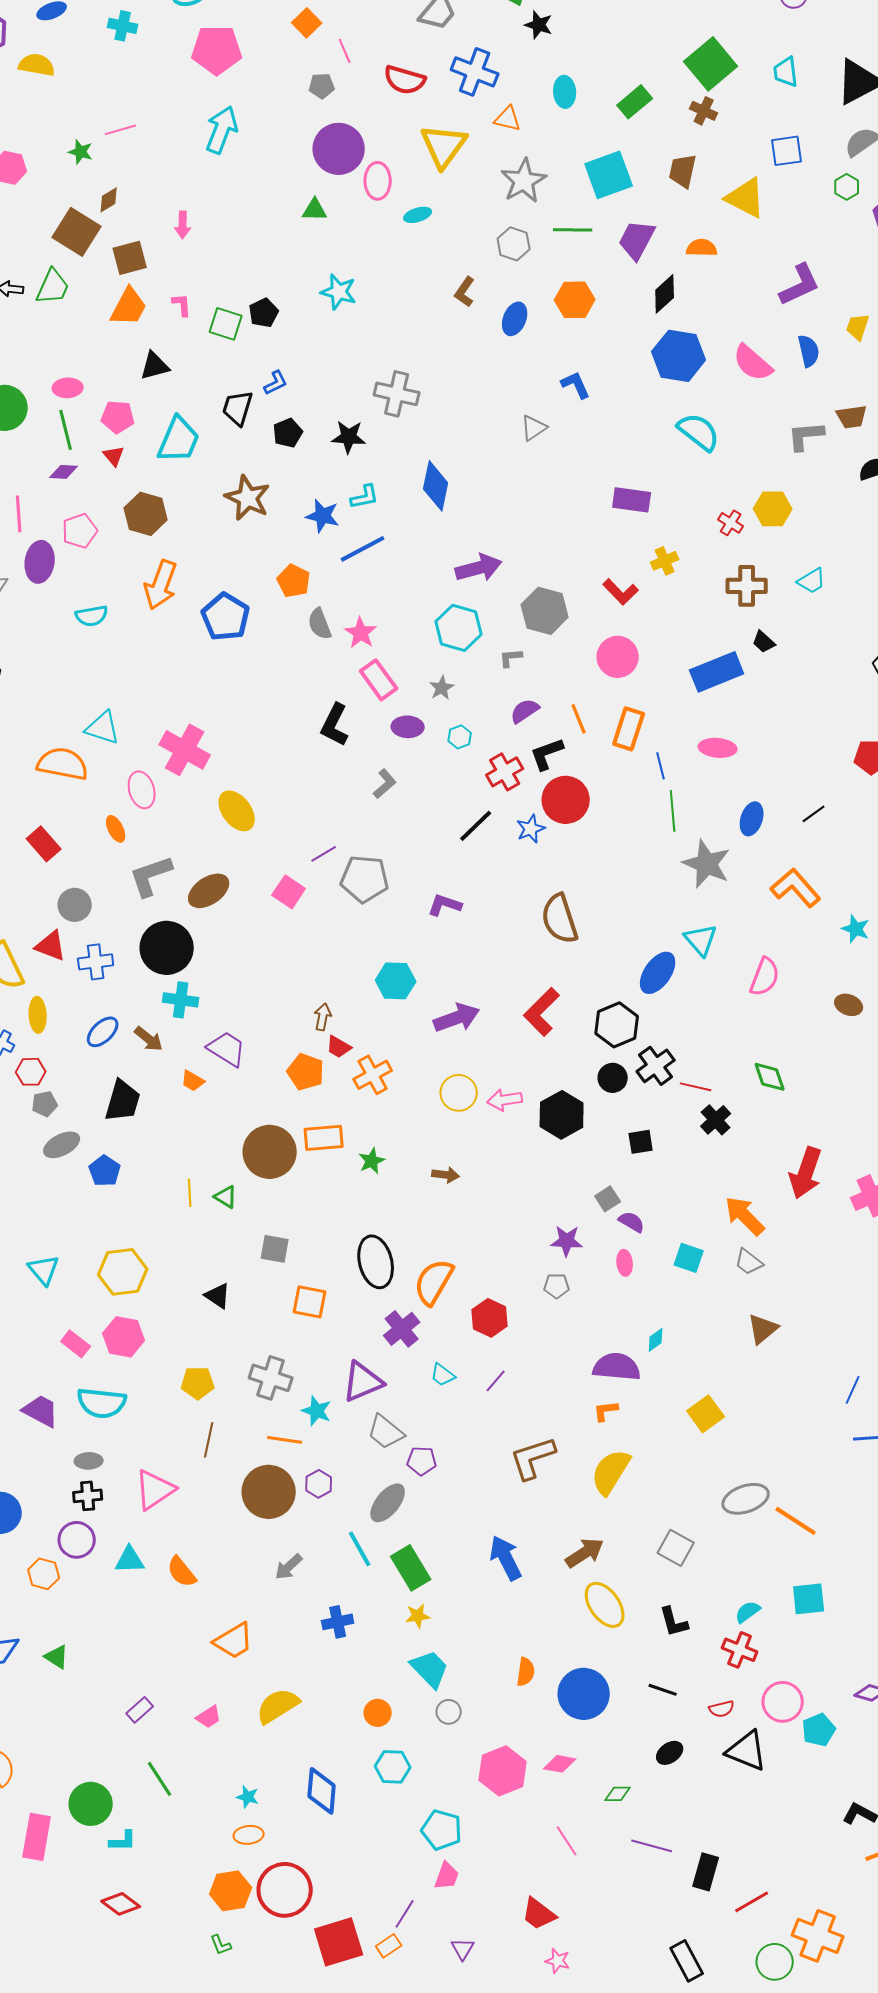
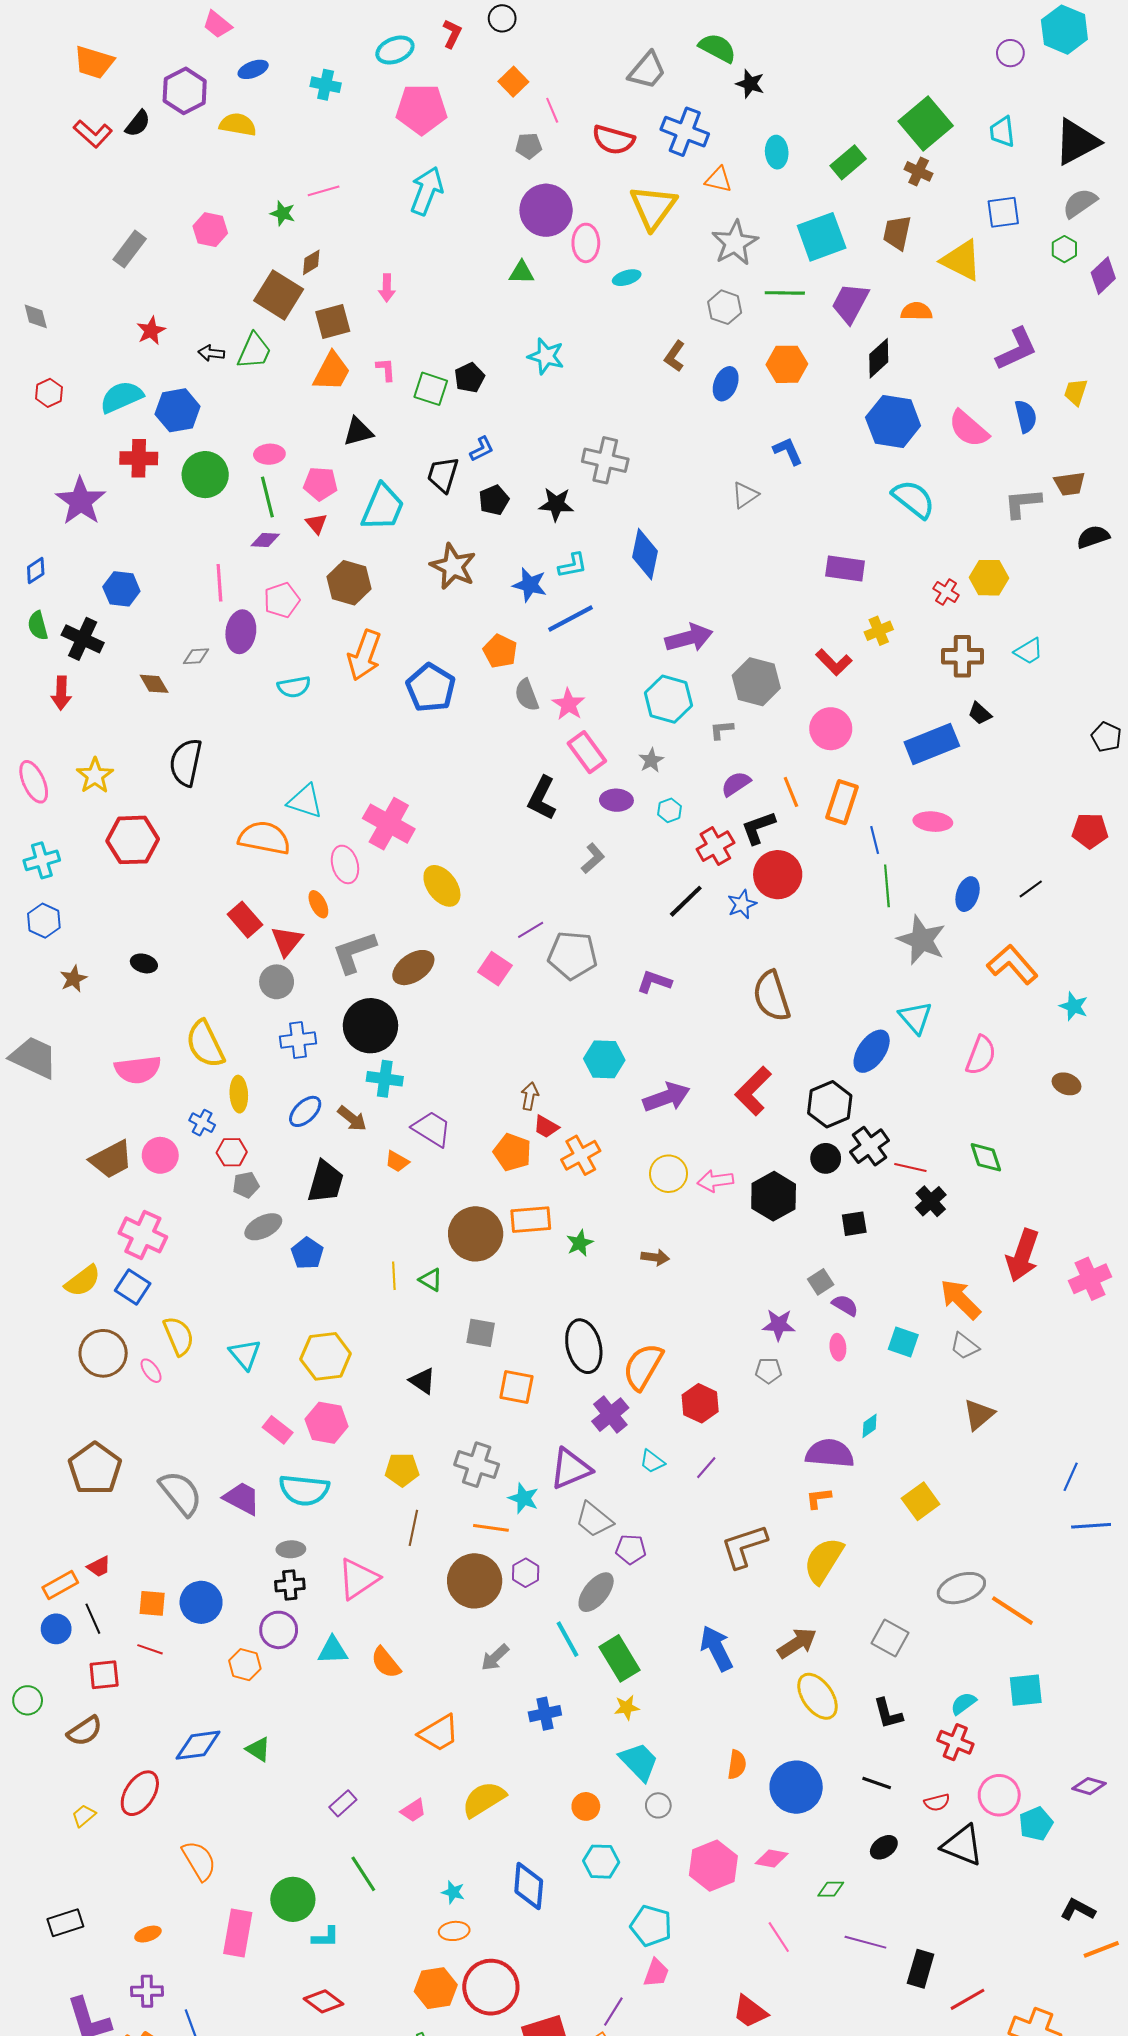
red triangle: (51, 946) -> (287, 941), moved, turned 48

